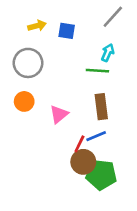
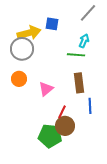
yellow arrow: (37, 26) -> (29, 33), moved, size x1.6
blue line: (96, 136) -> (90, 106), moved, turned -70
green pentagon: (101, 175) -> (50, 136), moved

